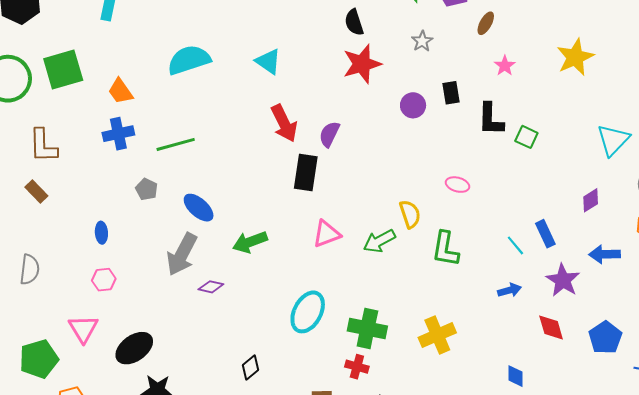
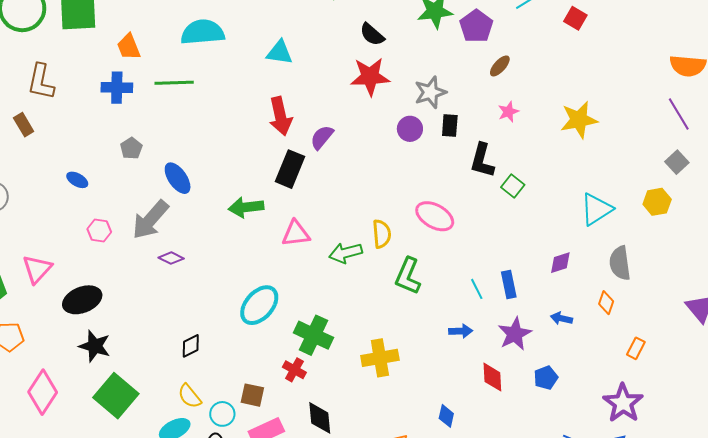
black semicircle: (354, 22) -> (372, 34), turned -44
gray star: (422, 41) -> (430, 92), moved, size x1.5
cyan triangle: (268, 62) -> (279, 52), turned -40
green line: (176, 144) -> (174, 83), moved
pink ellipse: (458, 185) -> (435, 216), size x1.6
blue ellipse: (101, 233) -> (77, 180), turned -70
green arrow: (250, 242) -> (246, 207), moved
blue arrow: (605, 254) -> (561, 318), size x0.7
pink hexagon: (104, 280) -> (99, 231), moved
blue pentagon: (605, 338) -> (546, 378), moved, size x0.7

